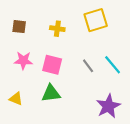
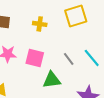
green triangle: (51, 93) -> (52, 80), moved

